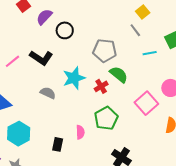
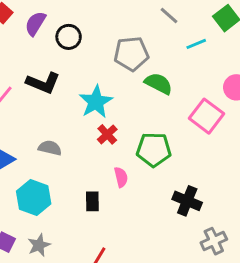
red cross: (101, 86) -> (107, 134), moved
gray semicircle: (48, 93) -> (50, 148), moved
green pentagon: (106, 118) -> (154, 150), turned -30

